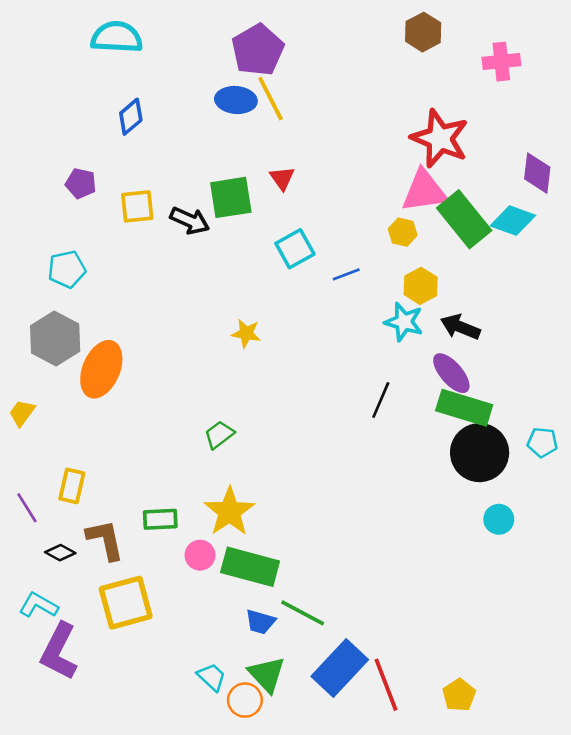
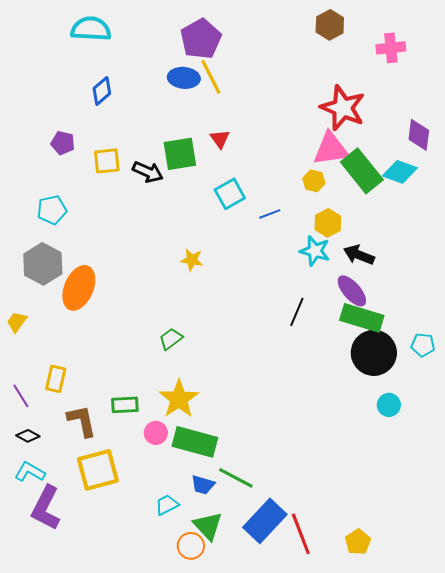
black diamond: (60, 553) -> (28, 436), moved
cyan trapezoid: (212, 677) -> (167, 505), moved, turned -70

